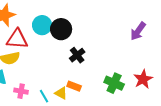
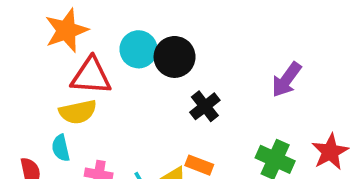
purple arrow: (138, 31) -> (287, 80), moved

